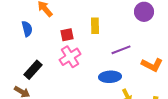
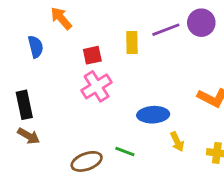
purple line: (121, 50) -> (166, 30), moved
black rectangle: (33, 70) -> (24, 105), moved, turned -54

